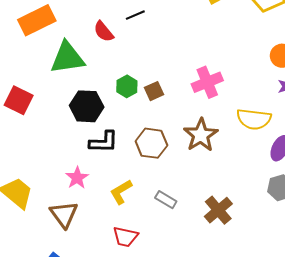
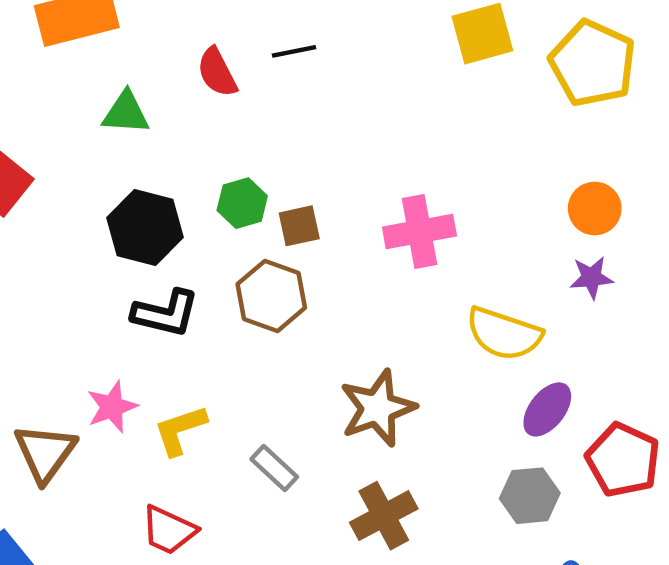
green triangle: (67, 58) -> (126, 113), size x0.6
brown star: (201, 135) -> (378, 408), moved
brown hexagon: (151, 143) -> (271, 296), moved
pink star: (77, 178) -> (112, 407), moved

